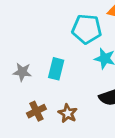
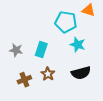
brown star: (68, 113) -> (48, 74), moved

